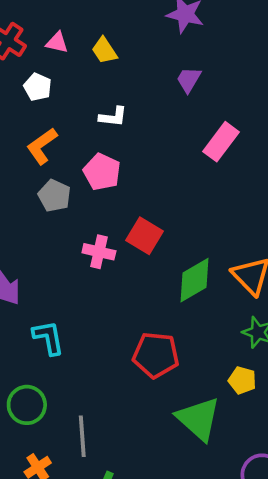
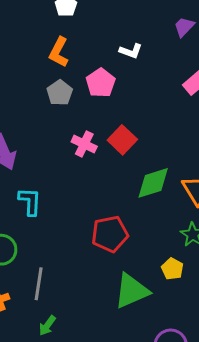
white L-shape: (113, 117) -> (131, 51), moved
orange L-shape: (42, 146) -> (59, 52), turned -40
red pentagon: (156, 355) -> (110, 234), turned -30
green triangle: (198, 419) -> (132, 291), turned 42

